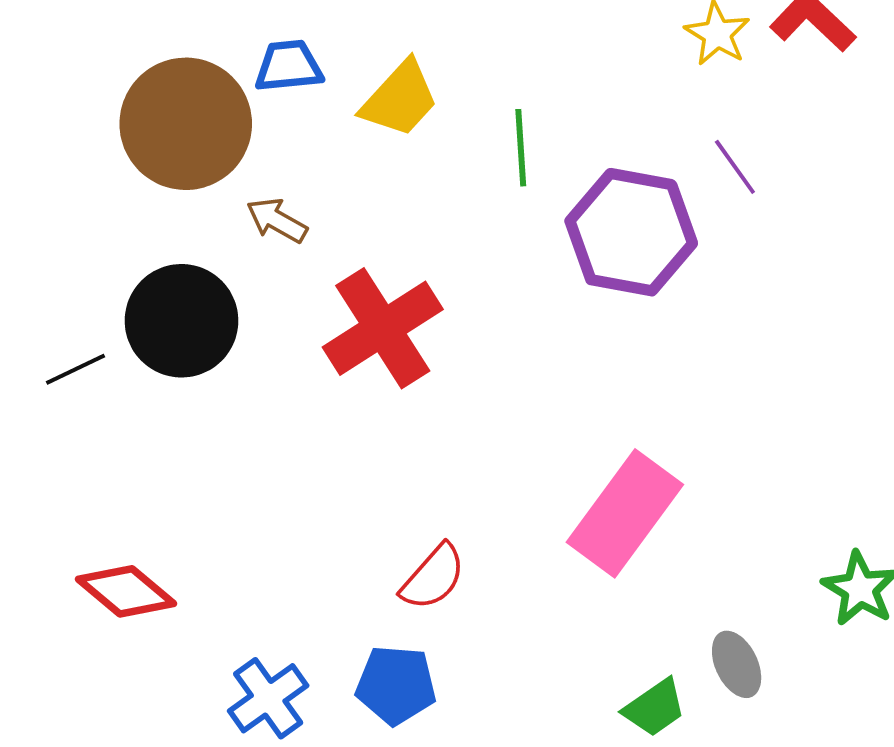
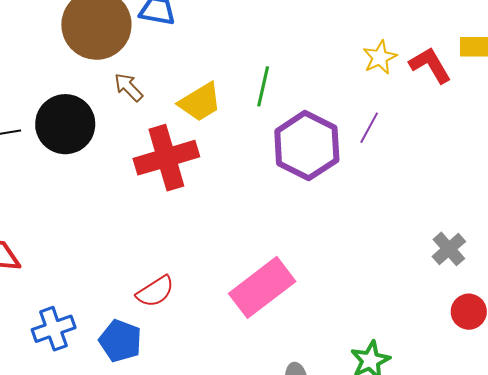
yellow trapezoid: (400, 99) -> (200, 102), moved
purple line: (735, 167) -> (369, 128), turned 48

